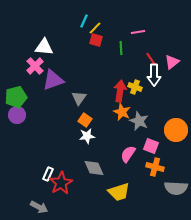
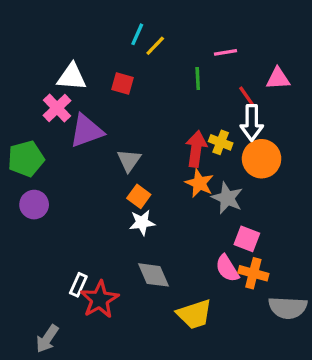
red square: (96, 40) -> (122, 83), moved
pink triangle: (172, 62) -> (278, 79), moved, turned 35
purple circle: (17, 115) -> (34, 205), moved
orange circle: (176, 130) -> (262, 159), moved
pink semicircle: (128, 154) -> (227, 268), moved, turned -66
gray arrow: (39, 207) -> (47, 339), moved, turned 96

